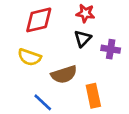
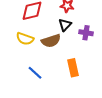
brown semicircle: (64, 74) -> (51, 41), moved

